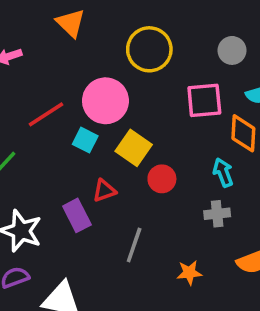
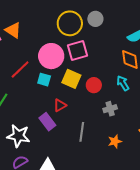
orange triangle: (71, 23) -> (13, 30), moved
gray circle: (232, 50) -> (95, 19), moved
pink square: (204, 100) -> (78, 50), moved
red circle: (162, 179) -> (94, 85), moved
gray cross: (217, 214) -> (110, 109), moved

